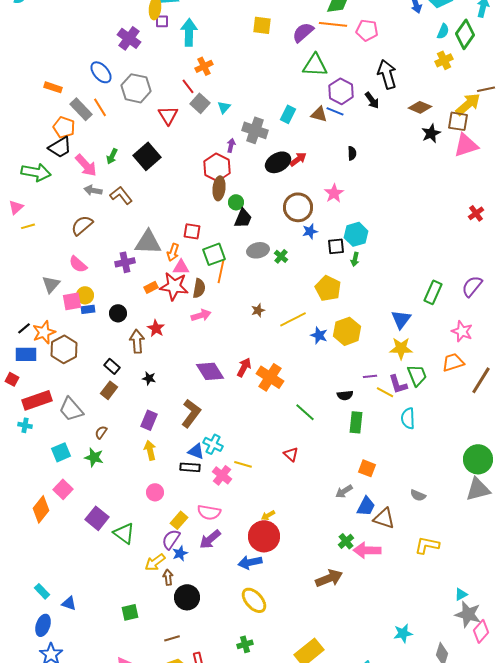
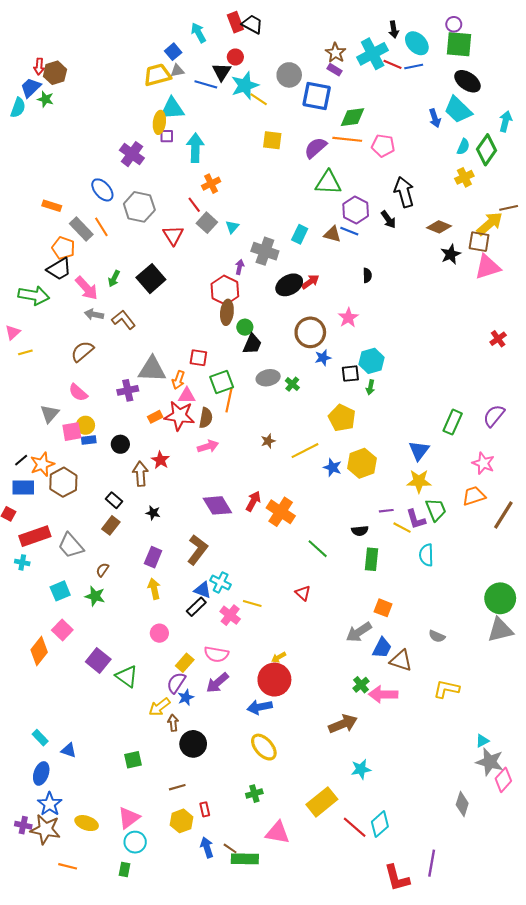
black rectangle: (190, 467) -> (196, 607), turned -48
gray arrow: (344, 491) -> (359, 632), size x1.4
cyan star: (403, 633) -> (361, 769), moved

